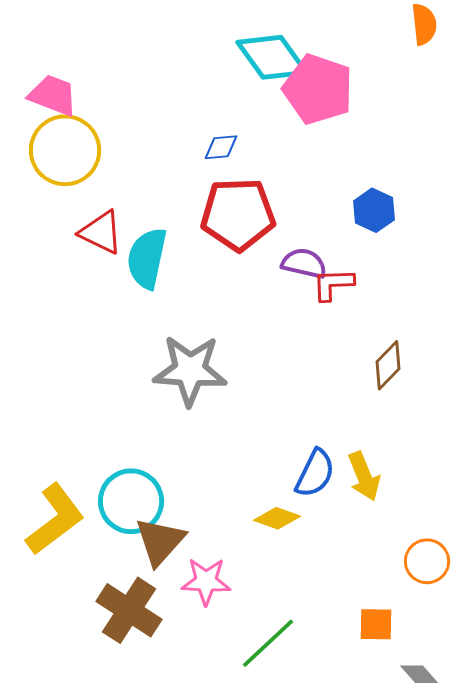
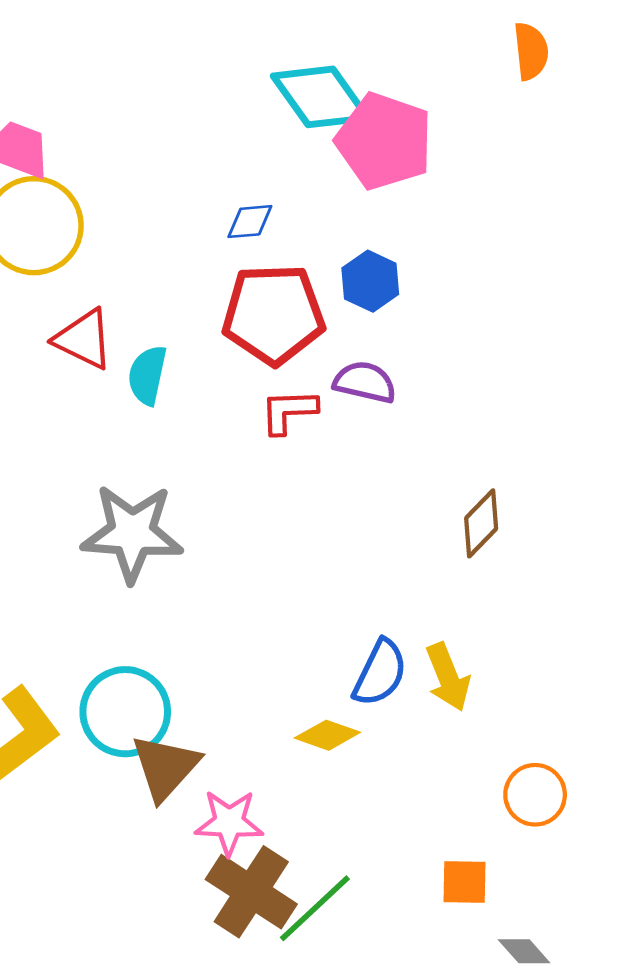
blue hexagon: (374, 210) -> (370, 281), moved
cyan semicircle: (147, 258) -> (147, 375), size x0.7
red L-shape: (333, 284) -> (289, 411), moved
gray star: (190, 370) -> (132, 533), moved
brown cross: (129, 610) -> (251, 892), moved

